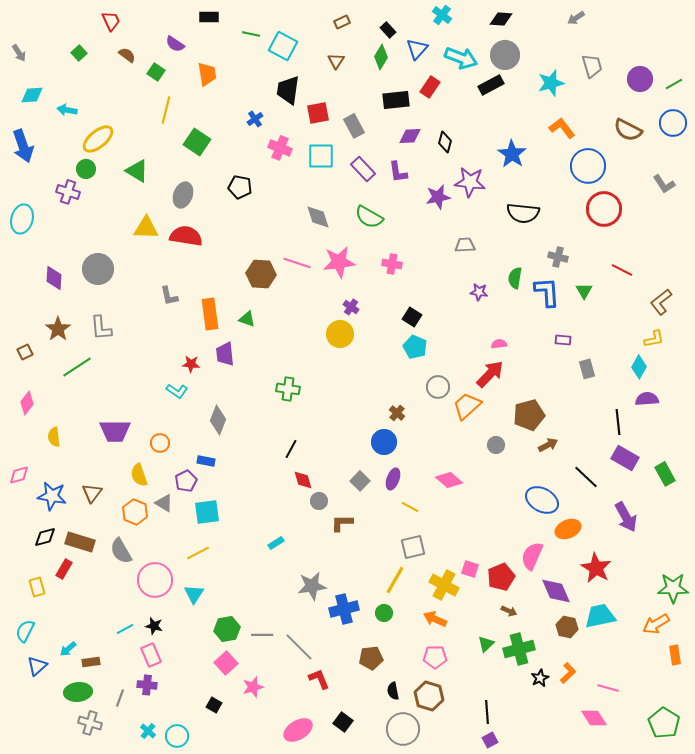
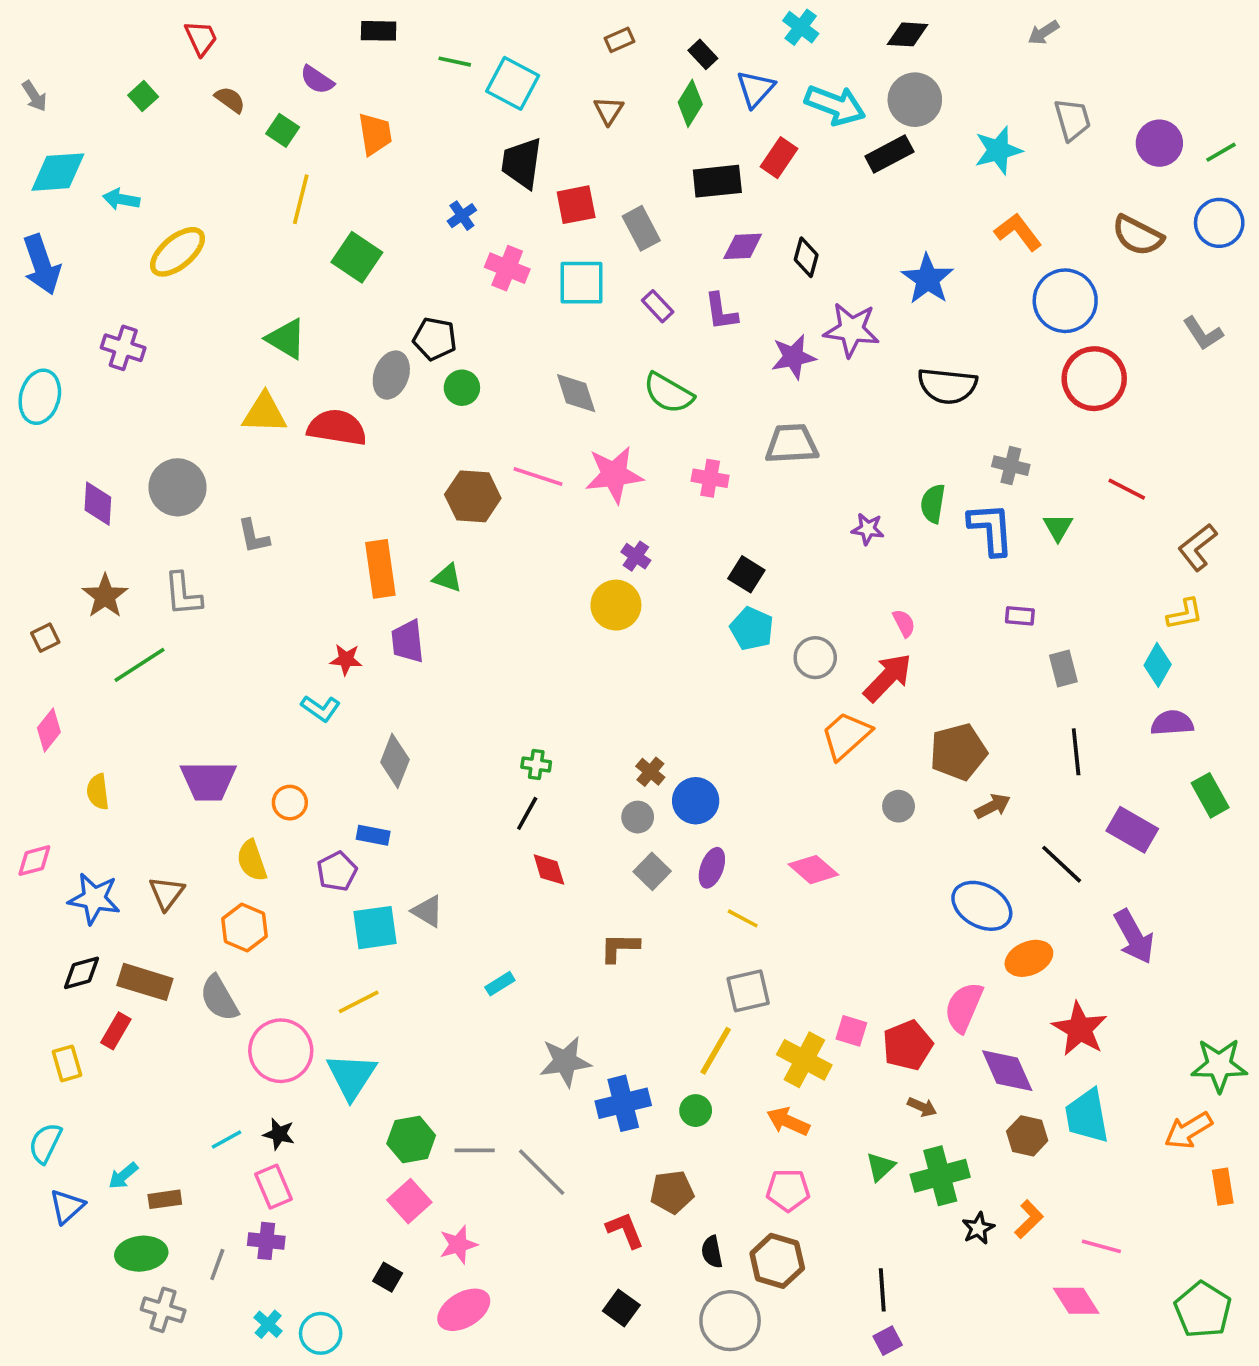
cyan diamond: (32, 95) -> (58, 172), size x1.4
green circle: (86, 169) -> (462, 388), moved
purple rectangle: (363, 169) -> (658, 306), size x0.7
green triangle: (137, 171) -> (286, 339), moved
gray ellipse: (183, 195) -> (391, 375), moved
gray trapezoid: (465, 245) -> (792, 444), moved, size x1.4
gray L-shape: (169, 296) -> (254, 536), moved
pink semicircle: (499, 344) -> (904, 623), turned 70
gray circle: (438, 387) -> (815, 658), moved
green cross: (288, 389) -> (536, 765), moved, size x0.7
brown cross: (397, 413) -> (650, 772), moved
black line: (618, 422) -> (1076, 752), moved
green rectangle: (665, 474) -> (1210, 795), moved
gray circle: (319, 501) -> (638, 817), moved
gray triangle: (164, 503) -> (428, 911), moved
cyan triangle: (194, 594) -> (351, 1076), size x1.4
cyan trapezoid: (600, 616) -> (1087, 1116), turned -88
red L-shape: (319, 679) -> (625, 1230), moved
pink ellipse: (298, 730) -> (464, 1310), moved

